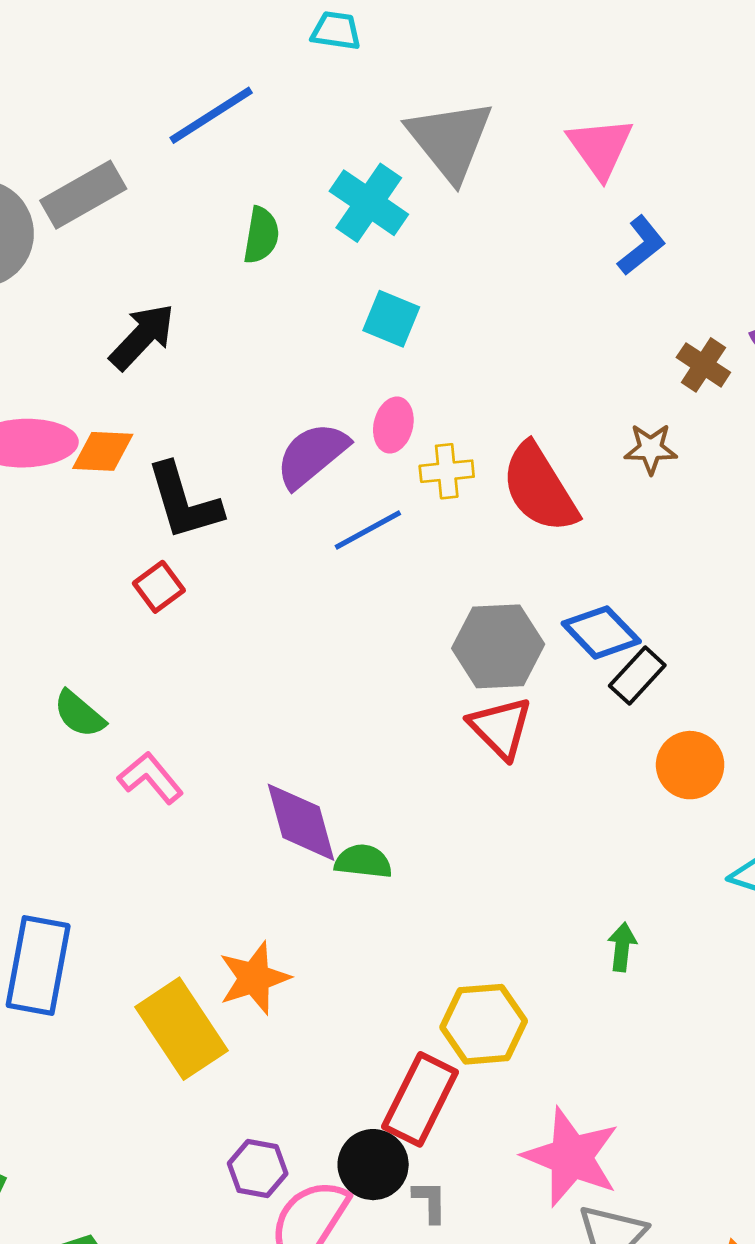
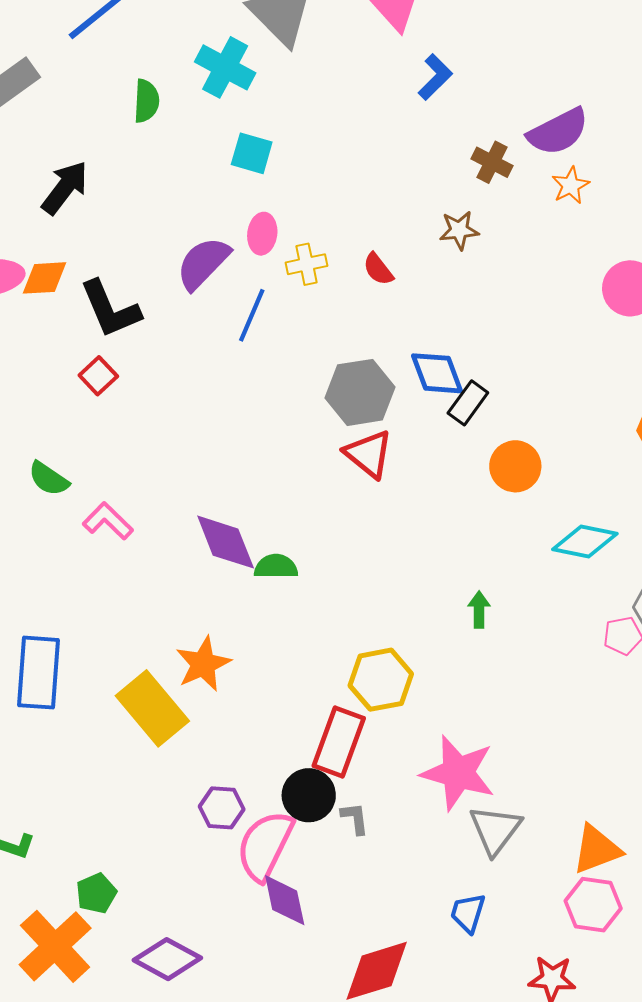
red semicircle: (539, 488) -> (378, 269), size x0.5
blue line: (368, 530) -> (252, 315), turned -32
blue diamond: (601, 632) -> (437, 373), turned 30

